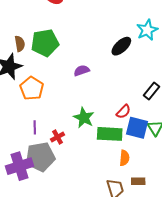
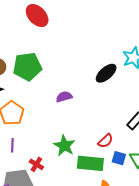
purple line: (35, 127) -> (12, 145), moved
blue square: (137, 128) -> (119, 158), size x0.6
red cross: (57, 137) -> (36, 164), turned -32

